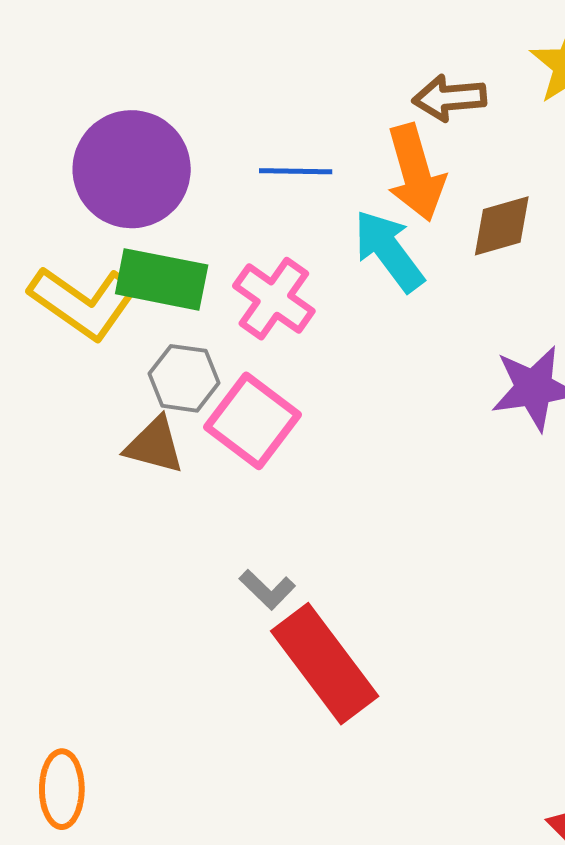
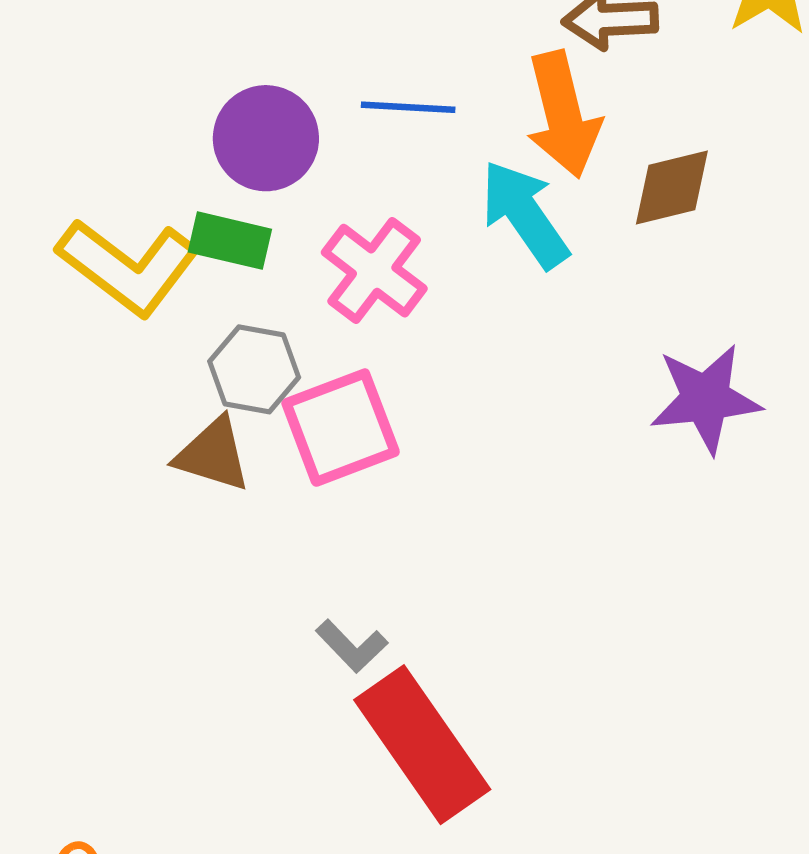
purple circle: (132, 169) -> (266, 138), moved, size x0.7
green rectangle: (162, 279) -> (230, 241), size x0.7
pink square: (252, 421) -> (341, 428), turned 30

